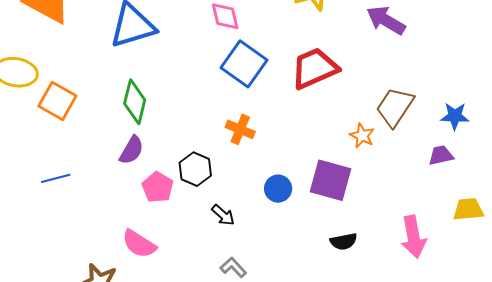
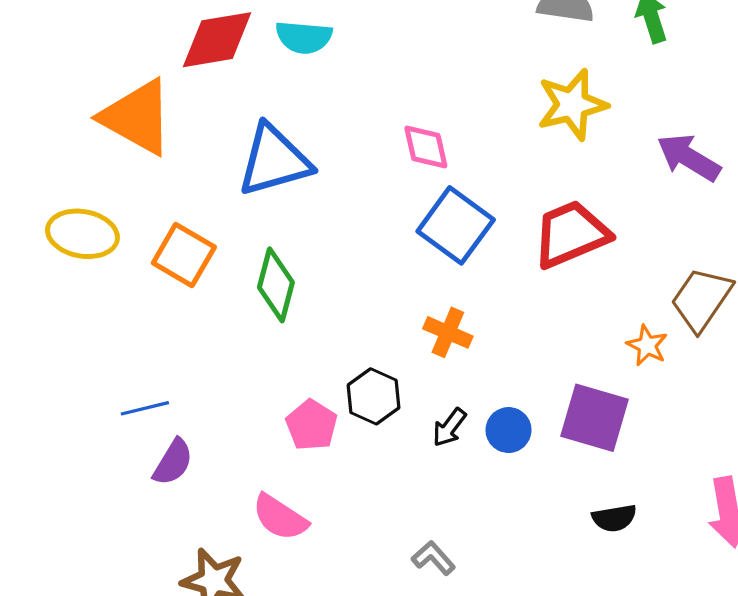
orange square: (57, 101) -> (184, 255), moved
purple semicircle: (132, 150) -> (173, 462), moved
black arrow: (223, 215) -> (449, 427), moved, turned 85

